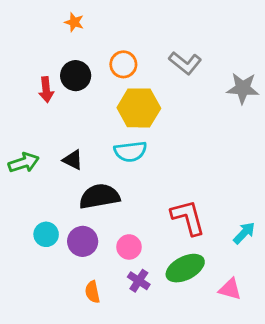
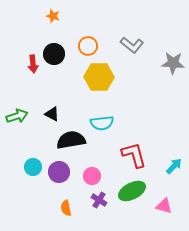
cyan semicircle: (130, 151) -> (102, 123), moved

